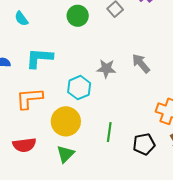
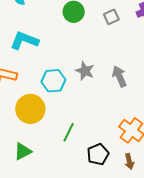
black pentagon: (144, 144) -> (98, 154), turned -30
green triangle: (65, 154) -> (23, 151), moved

